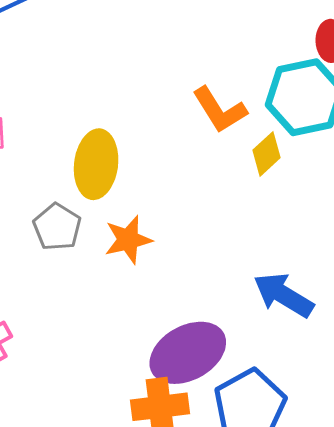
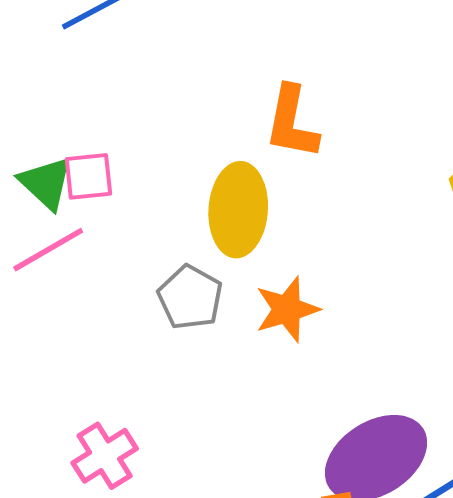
orange L-shape: (220, 110) -> (292, 122), moved, turned 46

